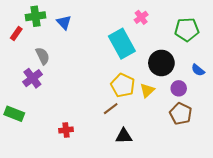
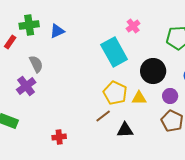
blue triangle: (64, 22) -> (57, 31), turned 49
yellow triangle: (147, 90) -> (139, 98), turned 42
black triangle: (124, 136) -> (125, 130), moved

